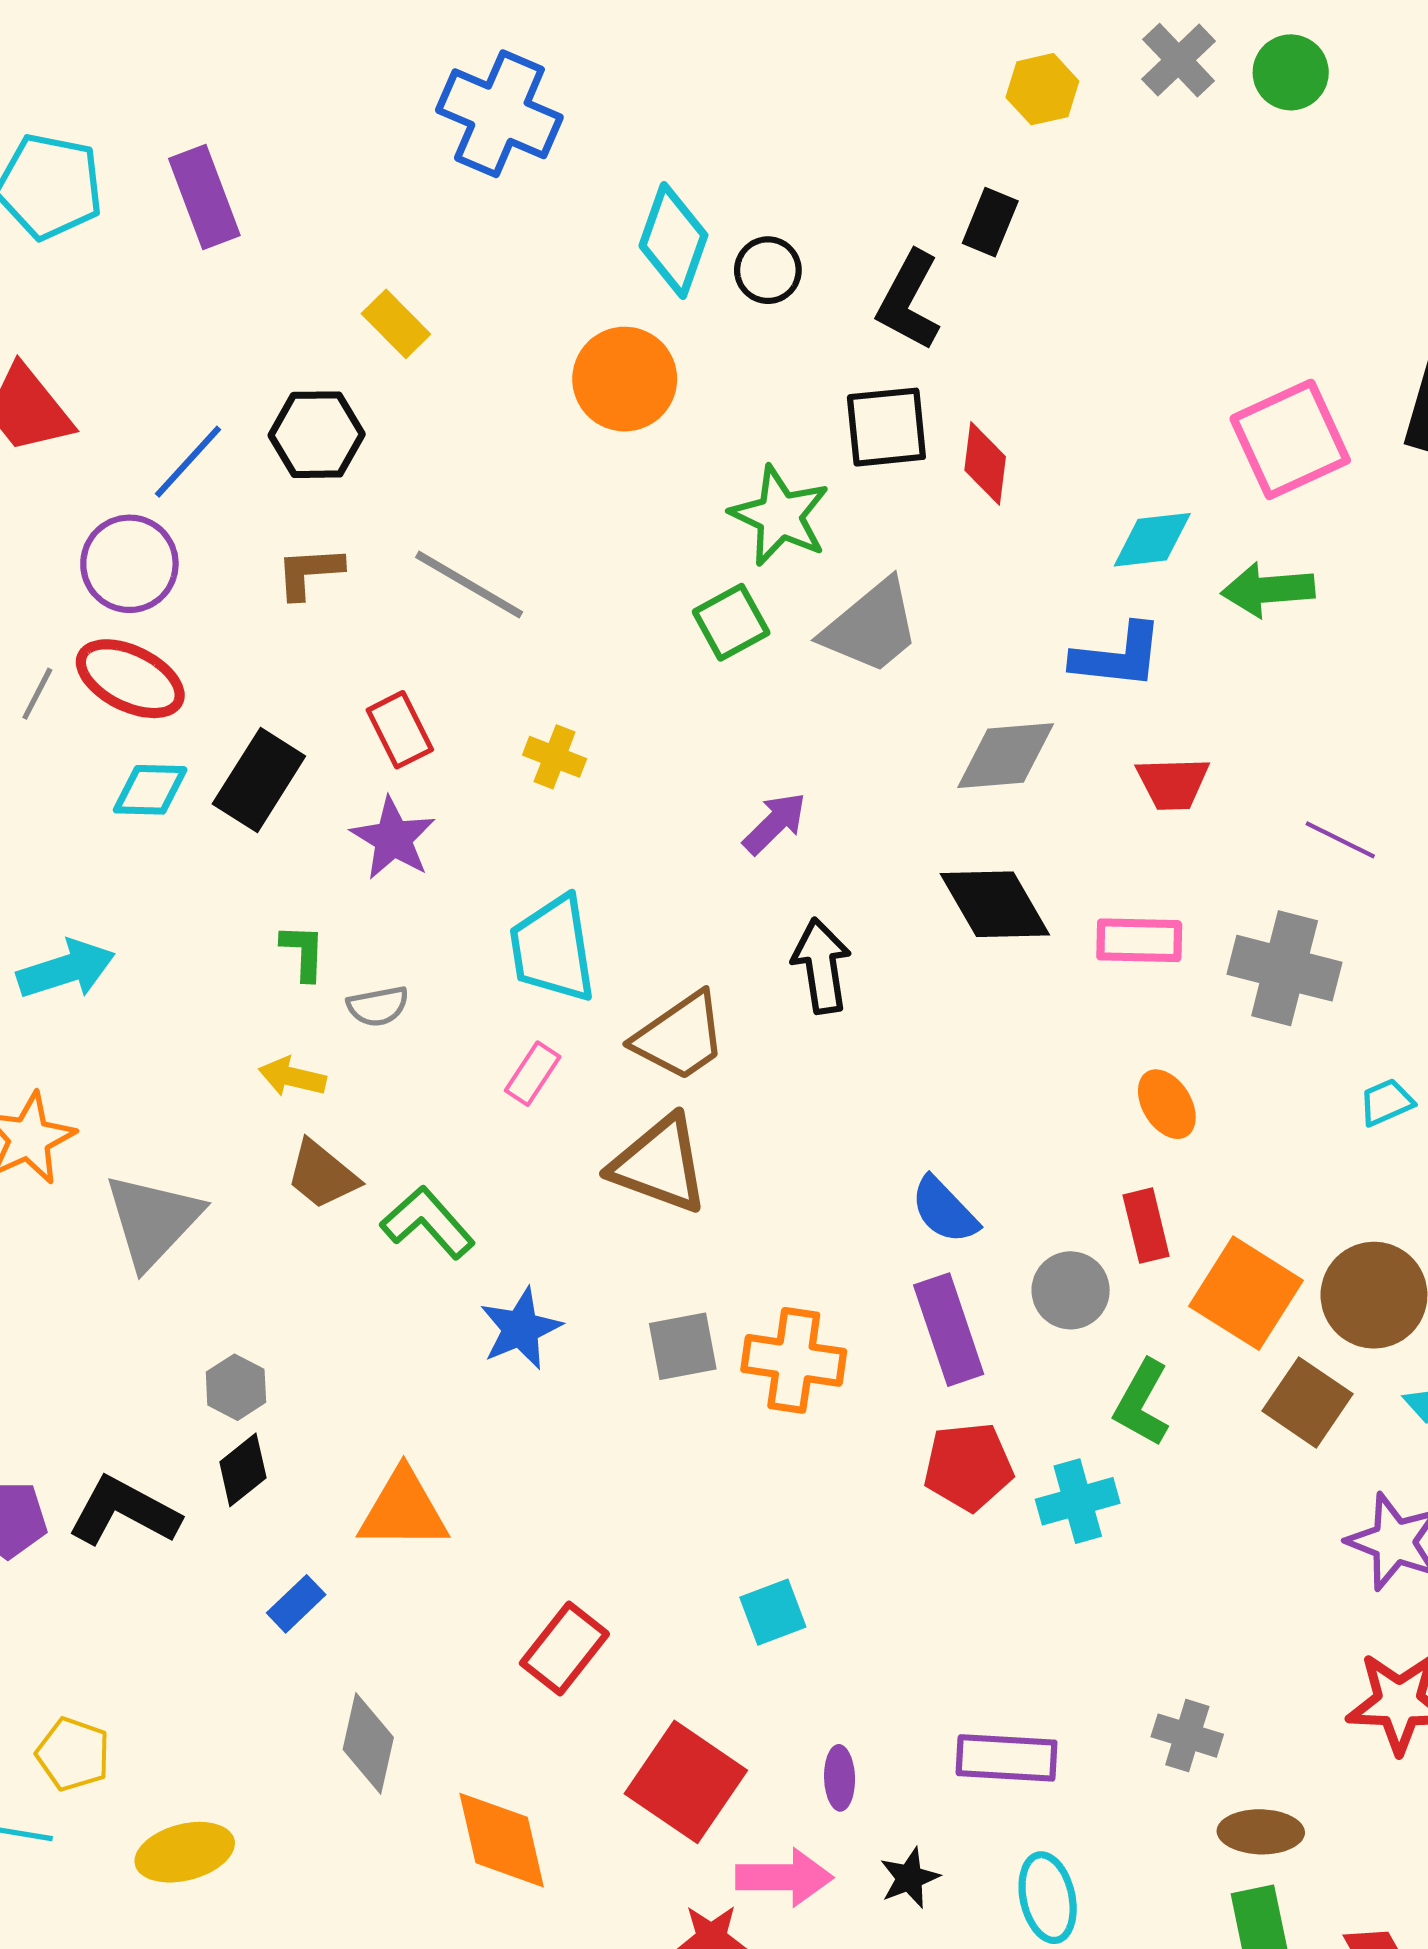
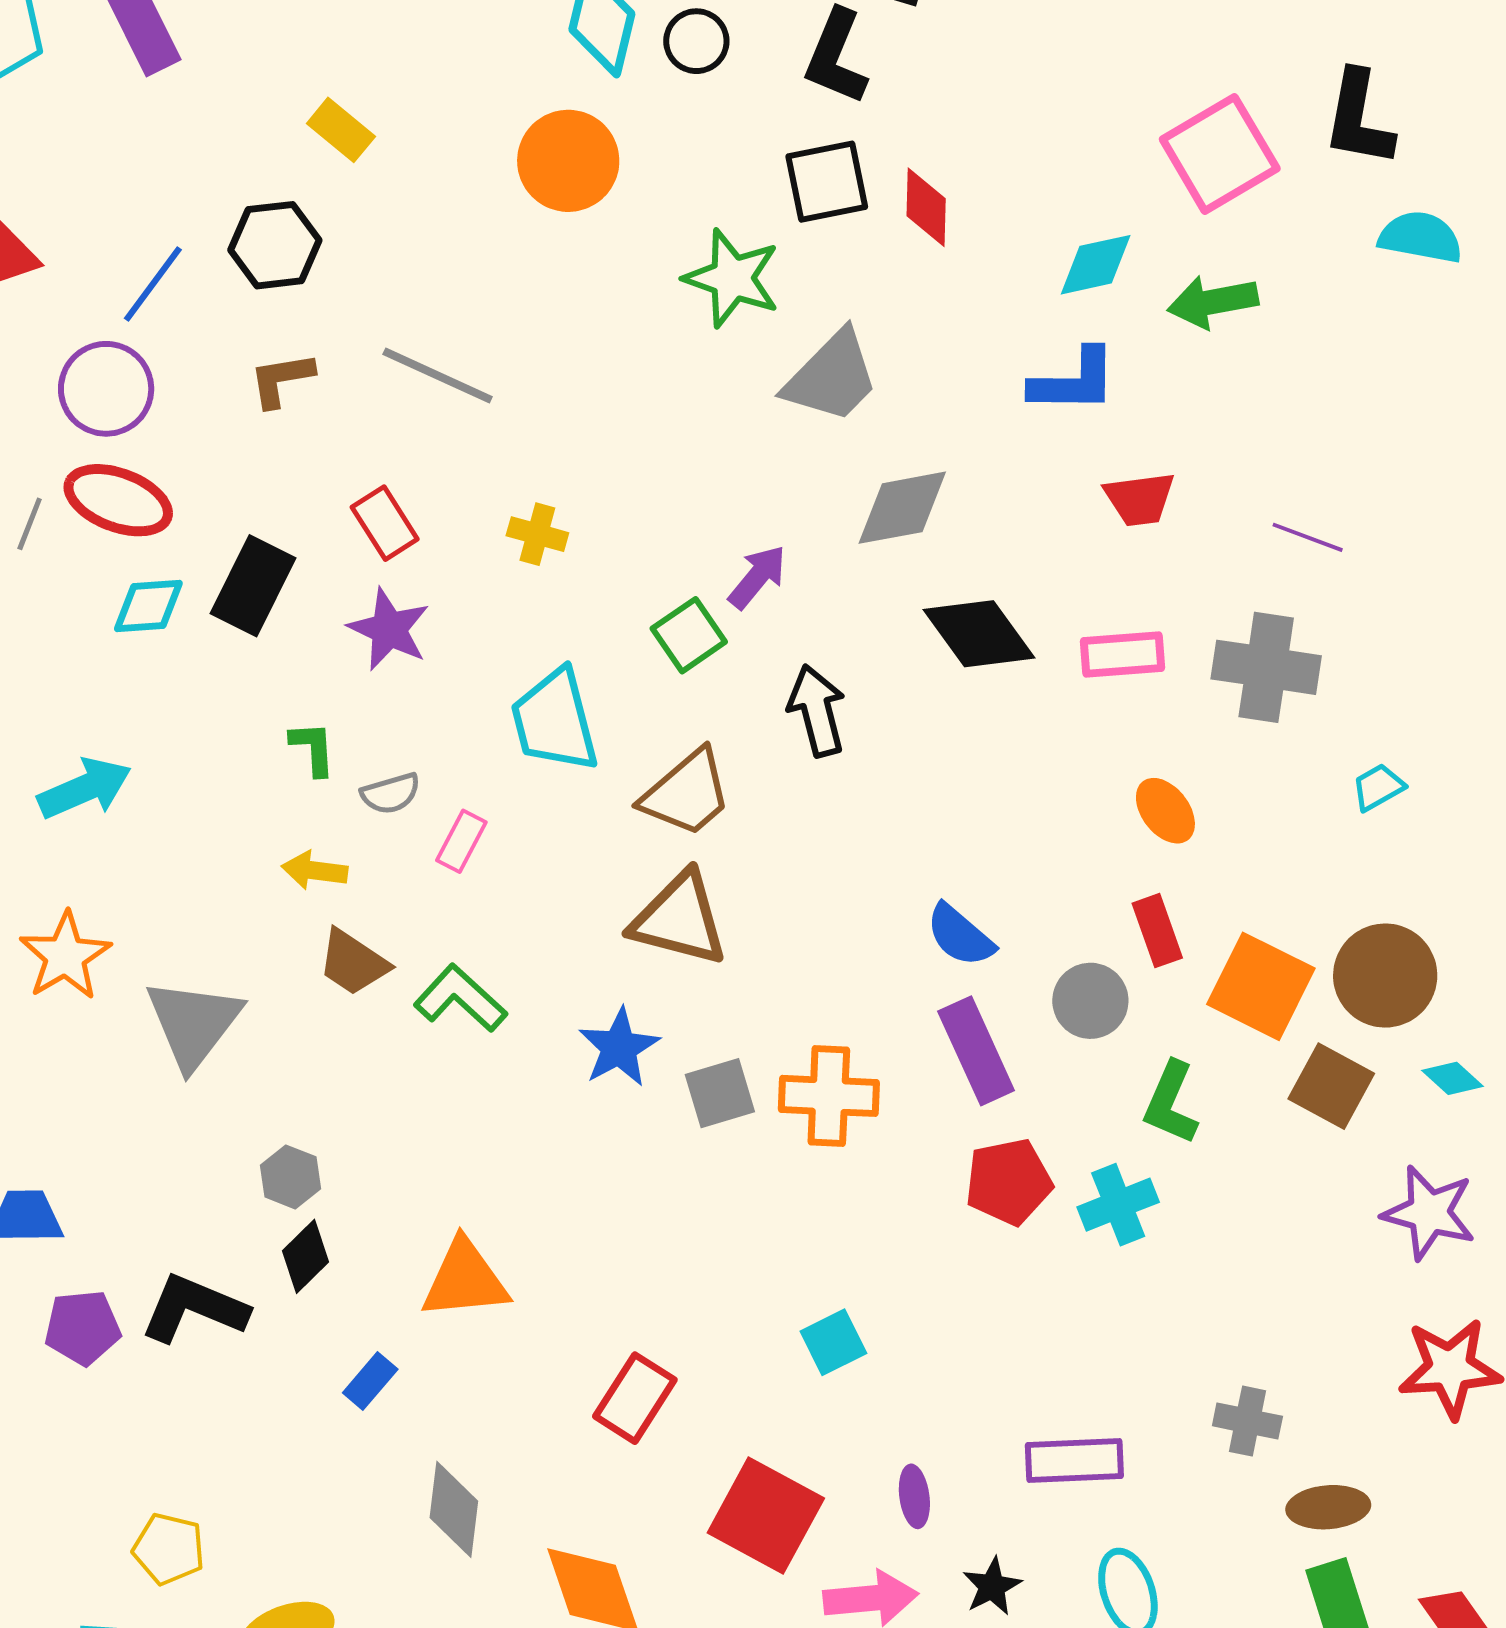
green square: (731, 622) -> (689, 635), moved
gray diamond: (1006, 756) -> (902, 508), moved
pink rectangle: (533, 1074) -> (461, 841), moved
blue star: (521, 1329) -> (619, 1047), moved

